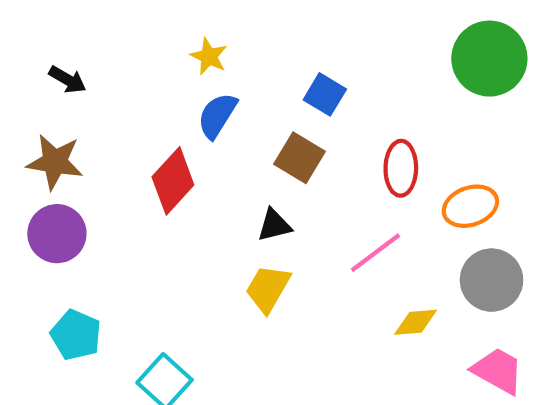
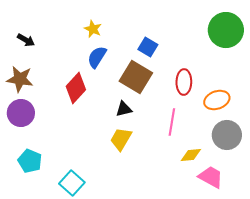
brown square: (300, 158) -> (136, 77), size x1.4
pink line: (375, 253) -> (172, 122), turned -44
pink trapezoid: (498, 371) -> (211, 177), moved

